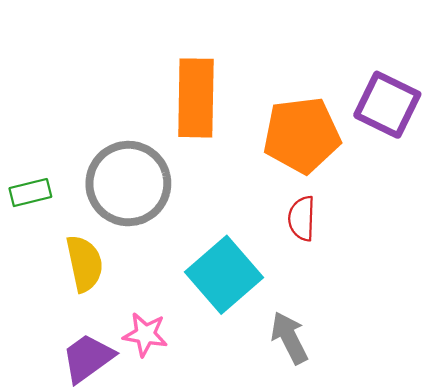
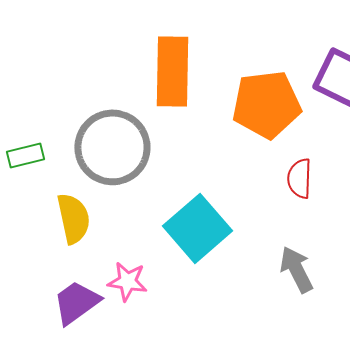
red semicircle: (302, 218) -> (299, 178), moved
gray arrow: (289, 338) -> (296, 269), moved

